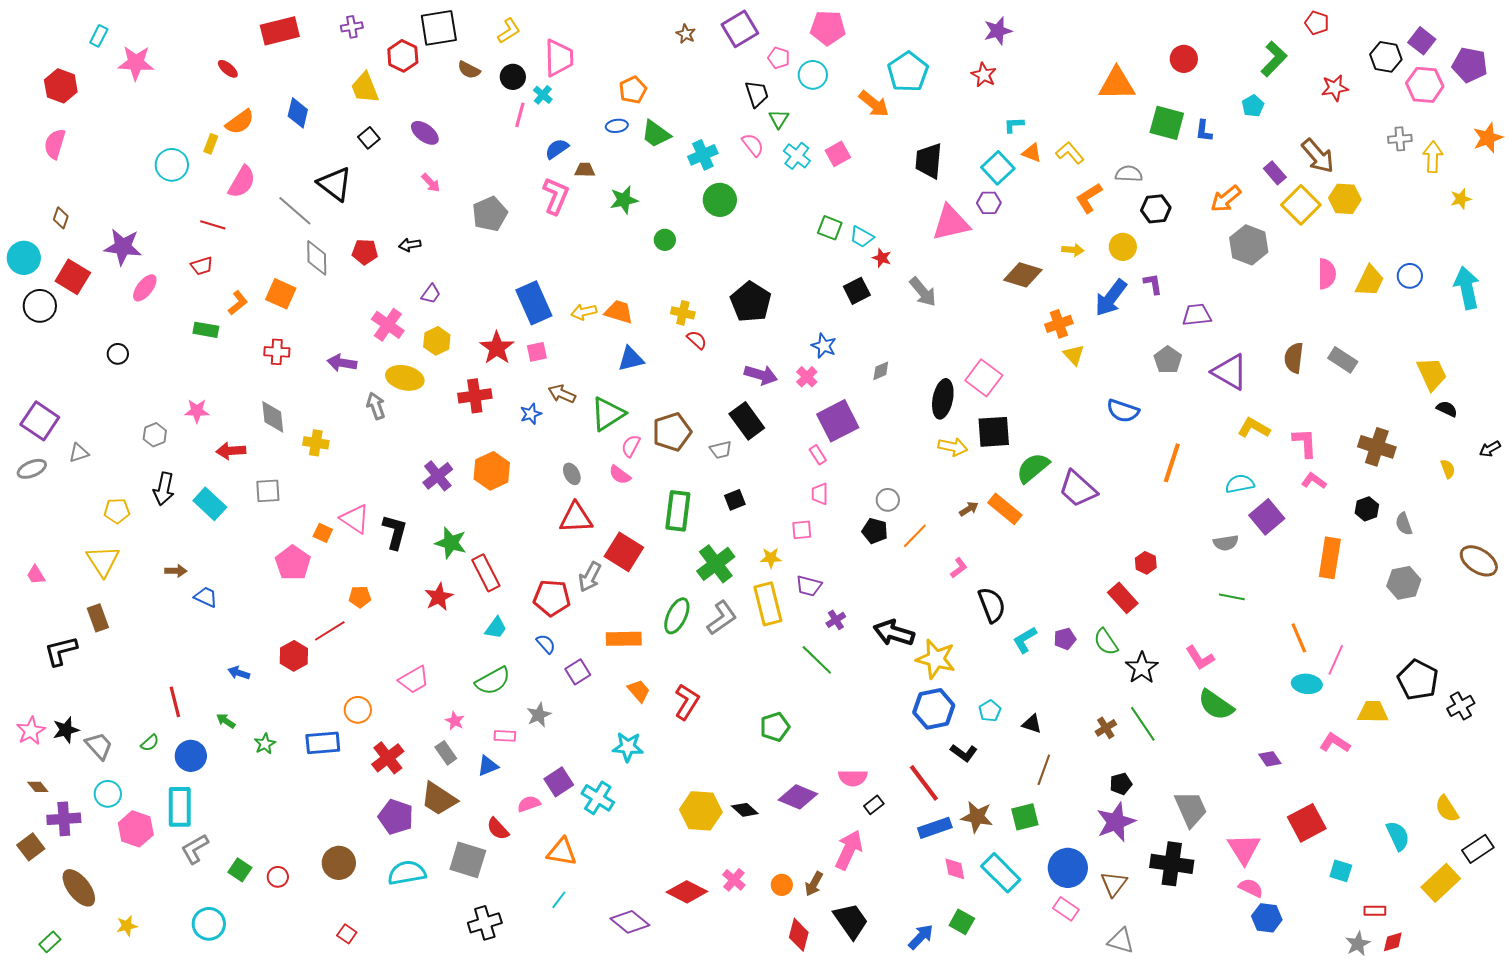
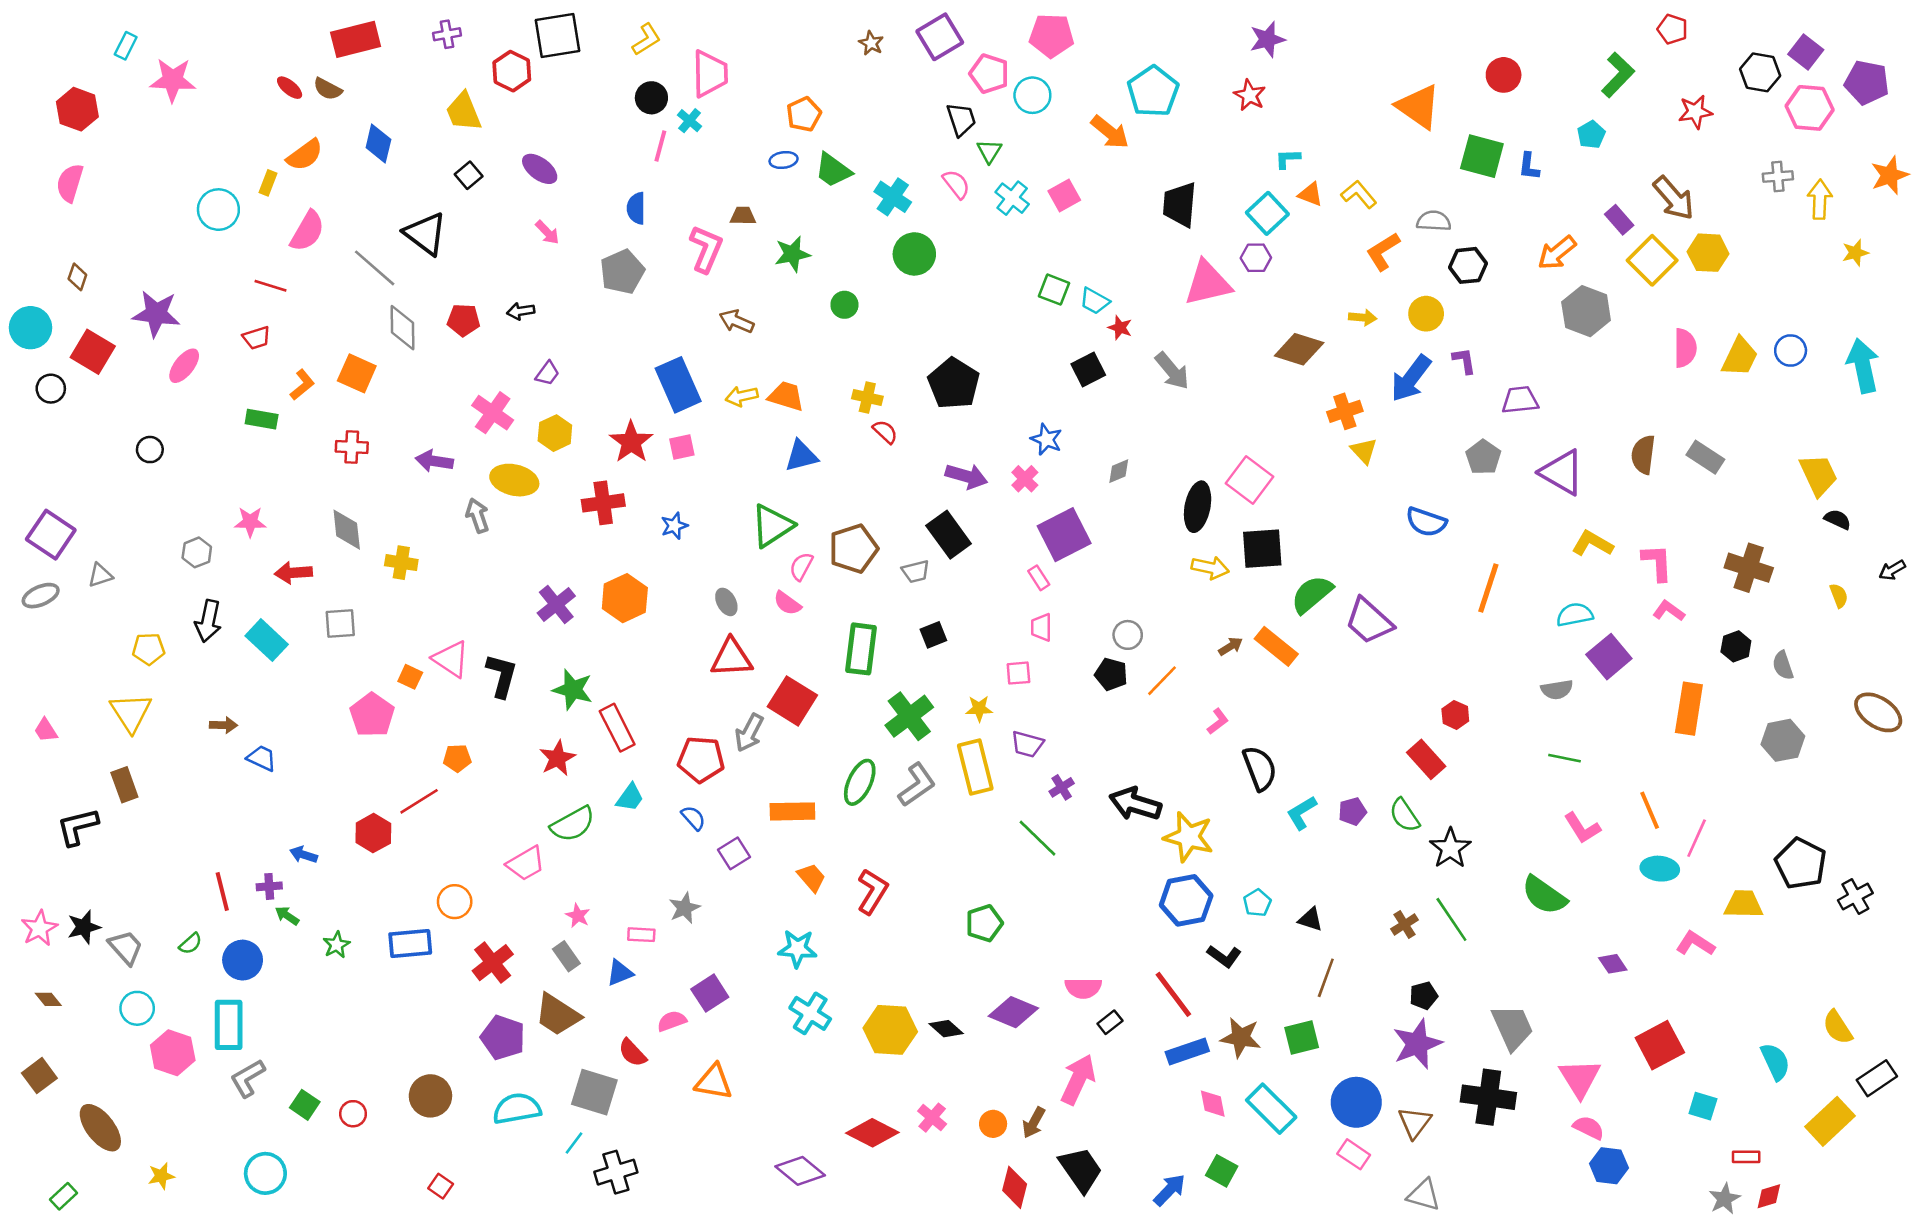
pink pentagon: (779, 58) -> (989, 74), size x1.4
brown semicircle: (469, 70) -> (328, 89), moved
orange triangle: (1117, 84) -> (1418, 107), turned 36
blue semicircle: (557, 149) -> (636, 208), moved, turned -55
cyan cross: (703, 155) -> (893, 197), turned -32
black circle: (40, 306) -> (51, 389), size x0.7
brown arrow: (562, 394) -> (737, 321), moved
pink L-shape: (1200, 658) -> (1582, 828), moved
green semicircle: (493, 681) -> (573, 824), moved
cyan cross: (598, 798) -> (810, 1013), moved
purple cross: (64, 819) -> (269, 886), moved, size x0.6
cyan line: (559, 900) -> (574, 1143), moved

